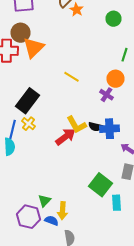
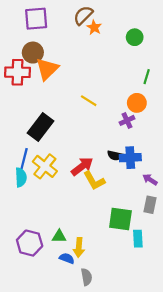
purple cross: (106, 95) -> (127, 120), turned 32
yellow cross: (28, 124) -> (45, 166), moved, size x1.6
yellow L-shape: (76, 125) -> (94, 181), moved
green square: (100, 185) -> (120, 219), turned -30
green triangle: (44, 201) -> (59, 236), turned 48
purple hexagon: (28, 217) -> (30, 243), moved

